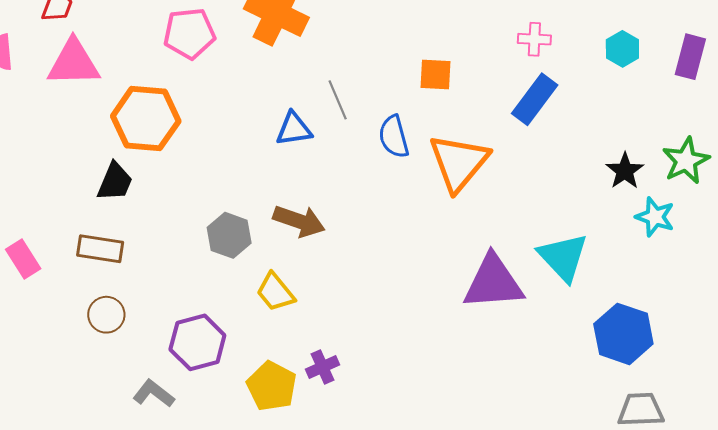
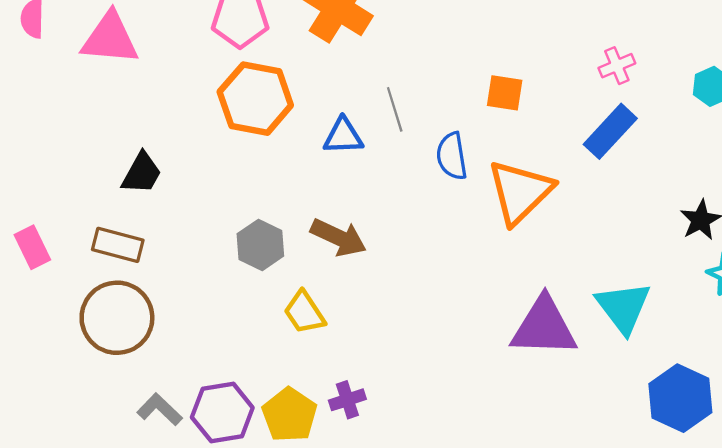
pink cross: (534, 39) -> (617, 66), turned -32
orange hexagon: (146, 119) -> (255, 99), moved
brown circle: (106, 315) -> (117, 318), size x1.8
purple hexagon: (197, 342) -> (222, 412), moved

